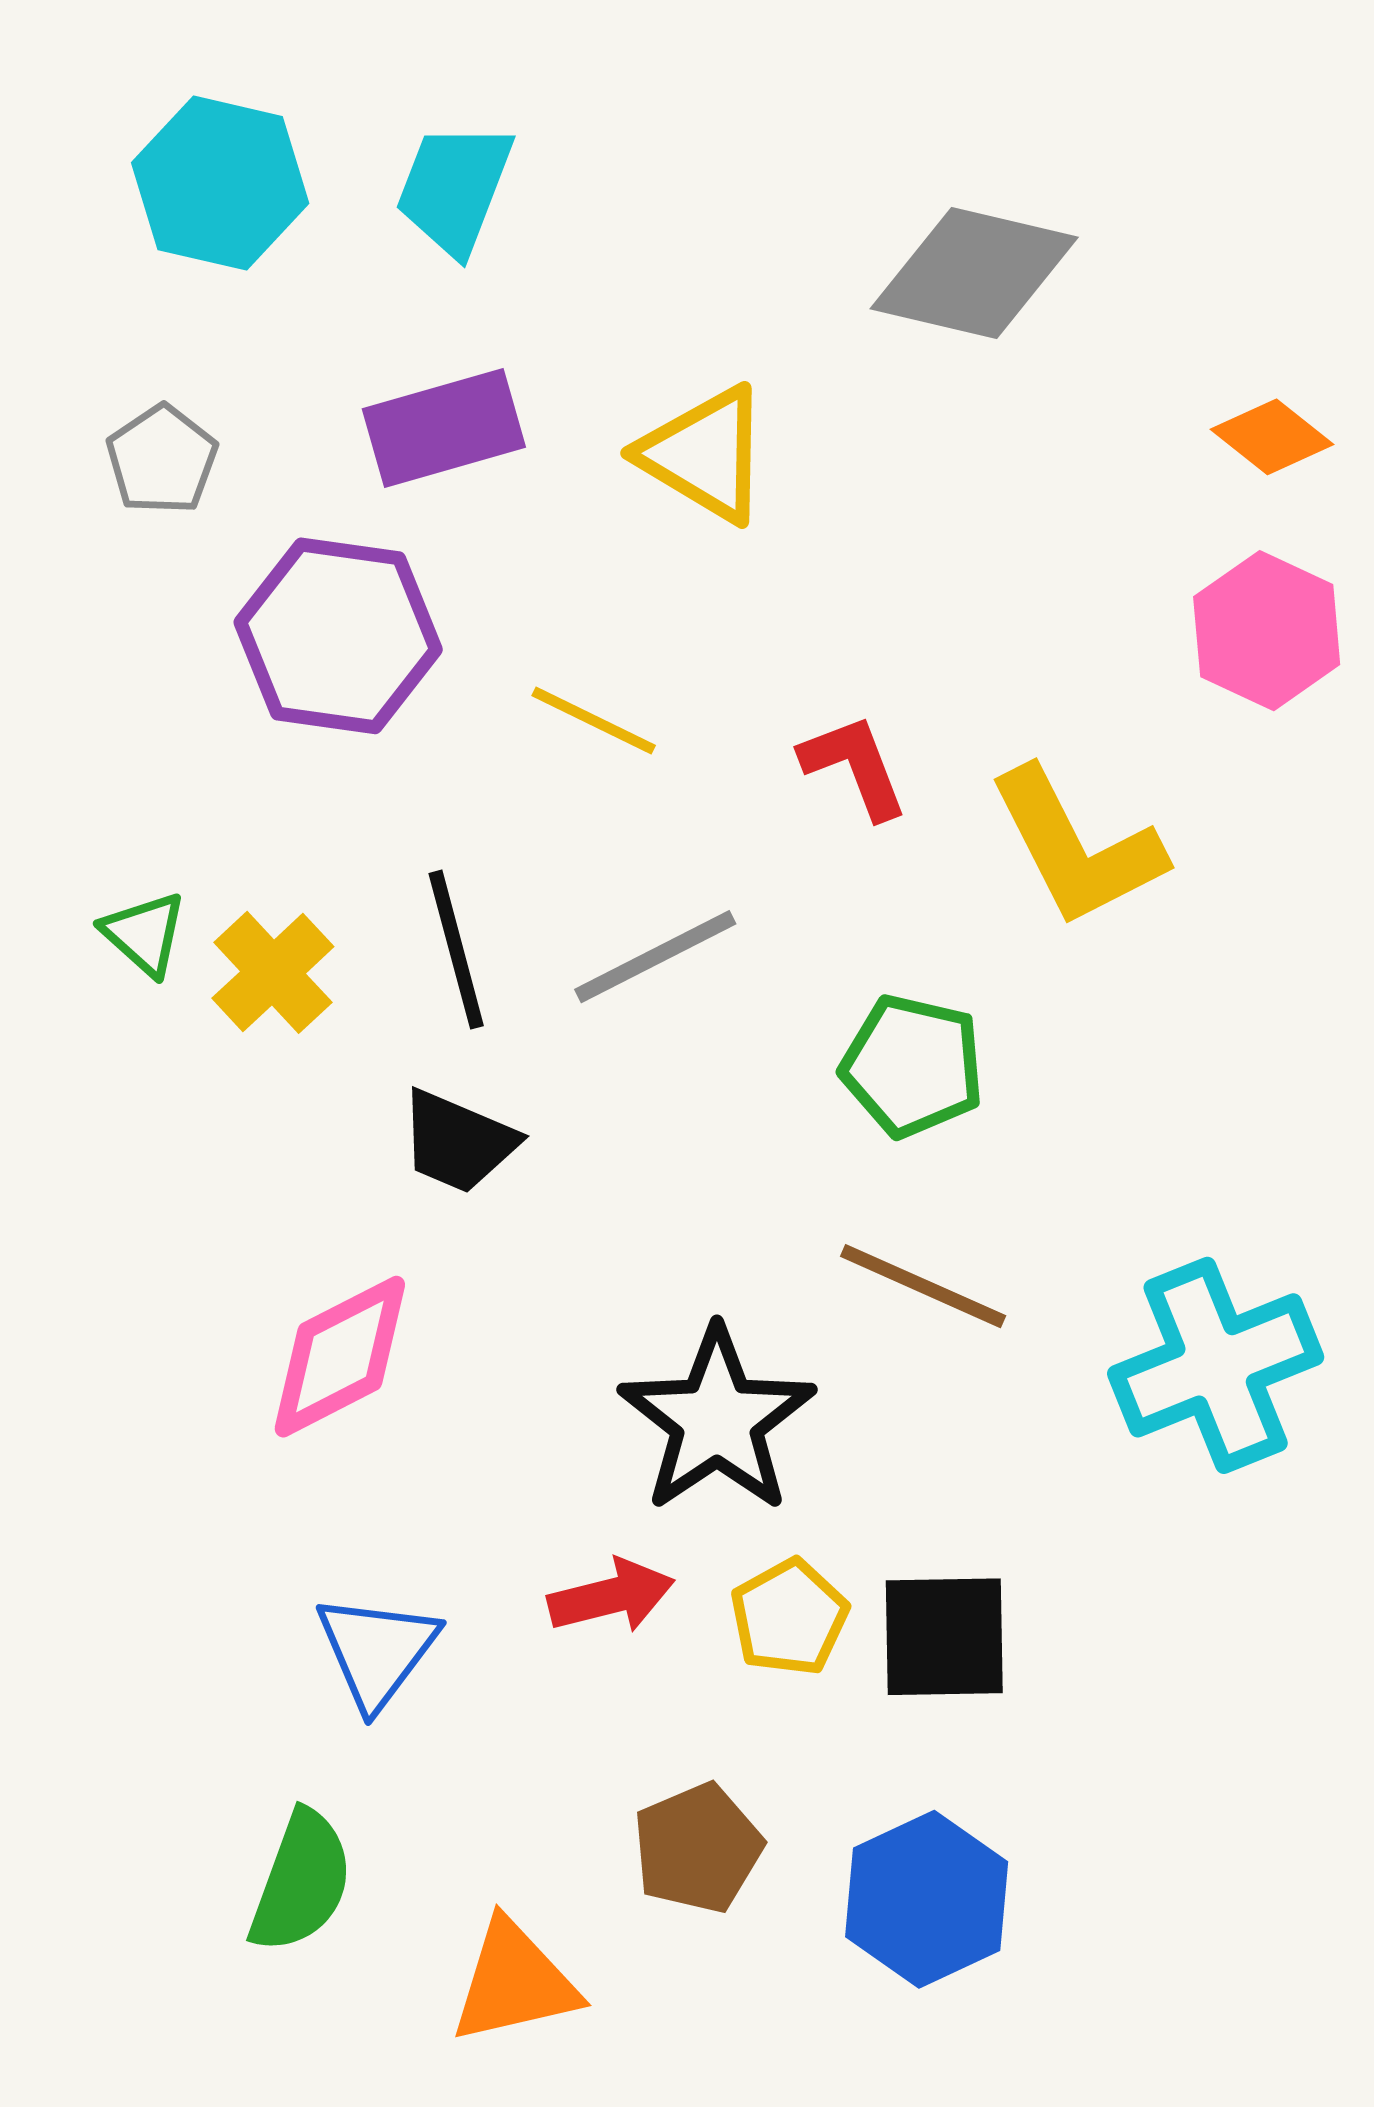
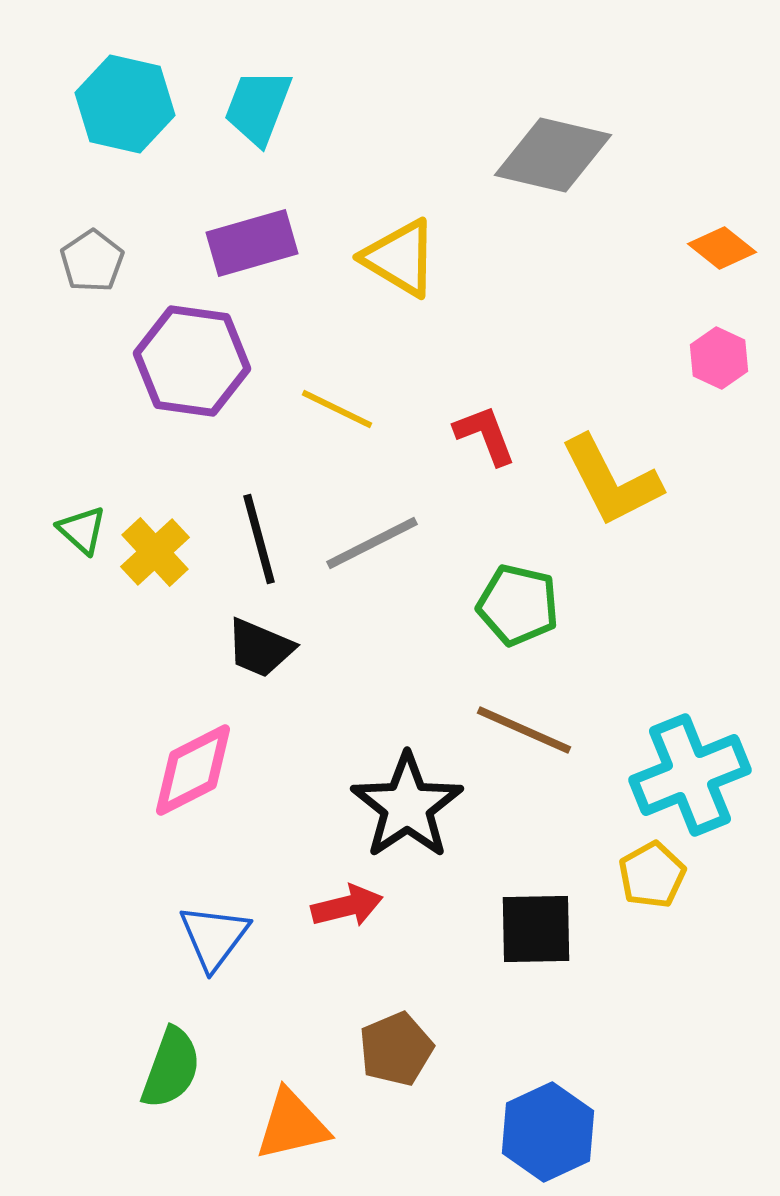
pink hexagon: (1267, 631) -> (719, 358), size x0.7
yellow pentagon: (789, 1617) -> (652, 875), moved
blue hexagon: (927, 1899) -> (548, 1132), moved

